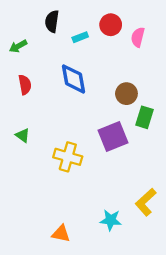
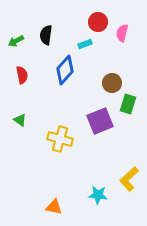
black semicircle: (52, 21) -> (46, 35), moved
cyan rectangle: (80, 37) -> (85, 44), moved
blue diamond: (73, 79) -> (65, 70), turned 52

